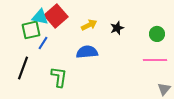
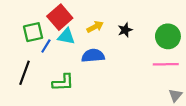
cyan triangle: (40, 17) -> (66, 36), moved
green circle: (157, 34) -> (168, 36), size x1.5
green L-shape: (59, 77) -> (63, 82), turned 80

